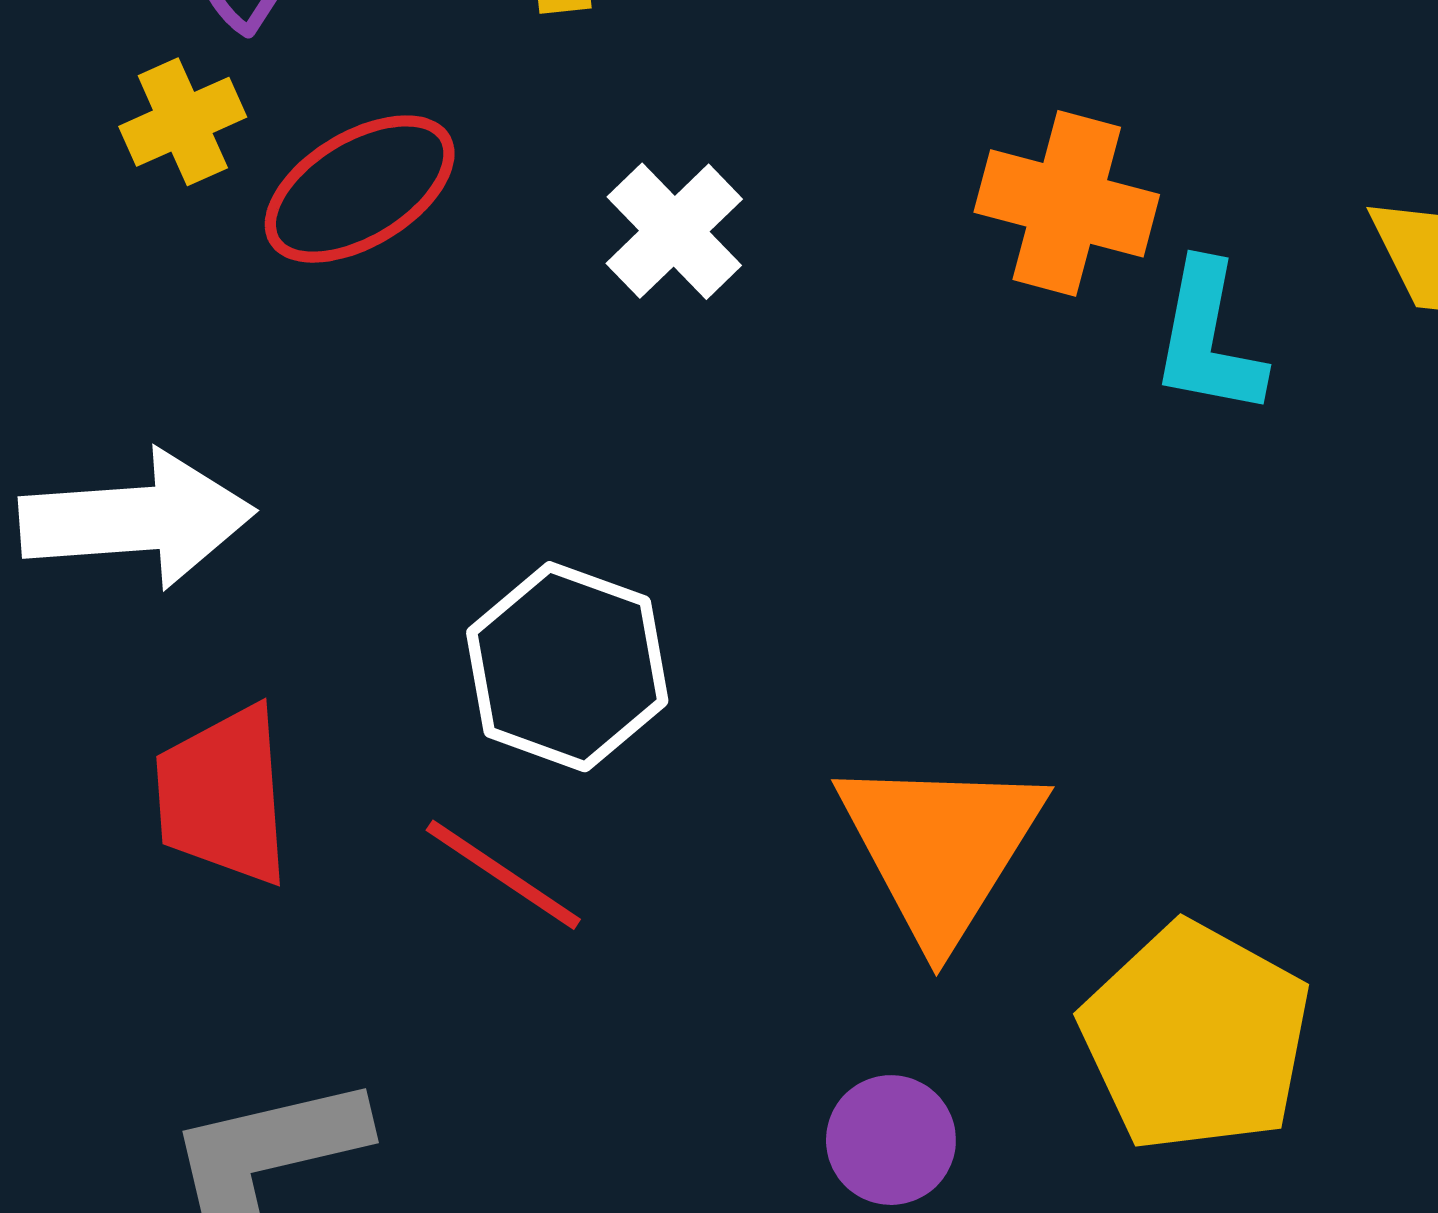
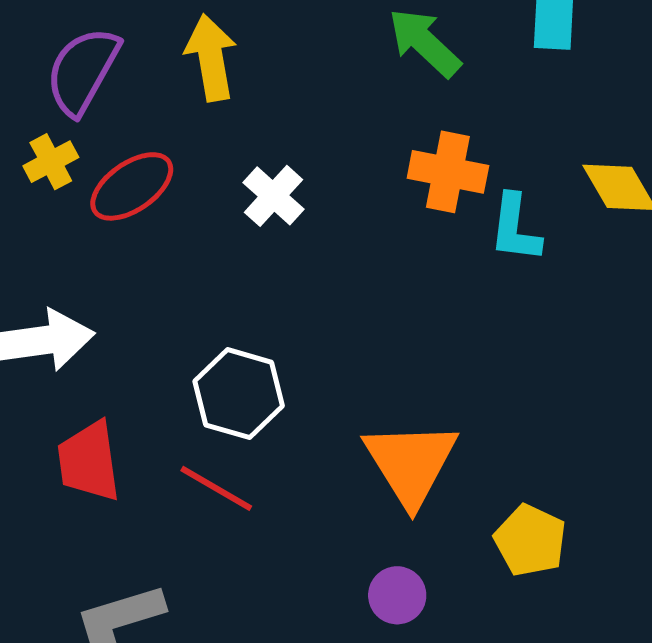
yellow pentagon: (1196, 1037) -> (530, 540), size x0.7

